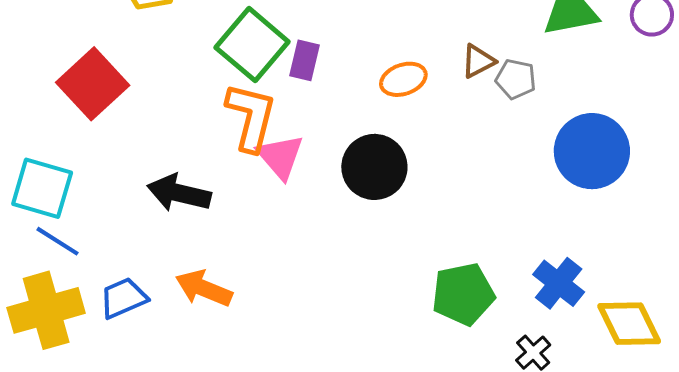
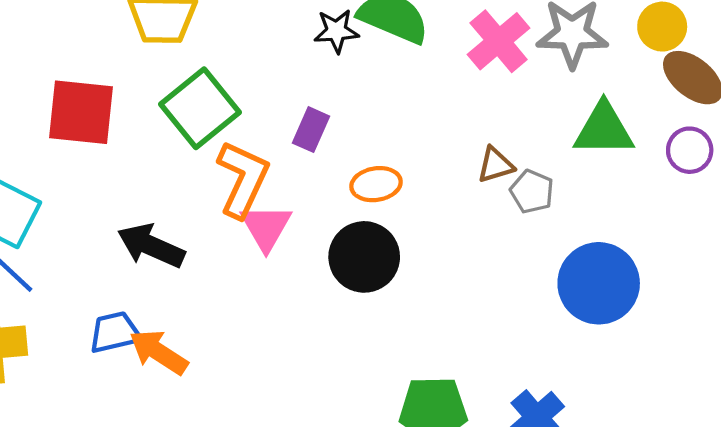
green square: (252, 45) -> (200, 108), moved
orange ellipse: (403, 79) -> (376, 184), moved
red square: (93, 84) -> (81, 112), turned 38
blue trapezoid: (123, 298) -> (115, 332), moved

